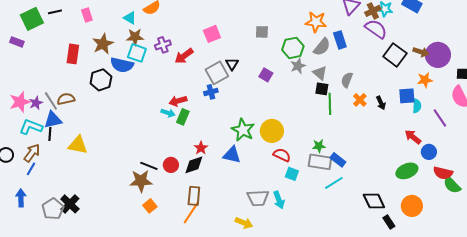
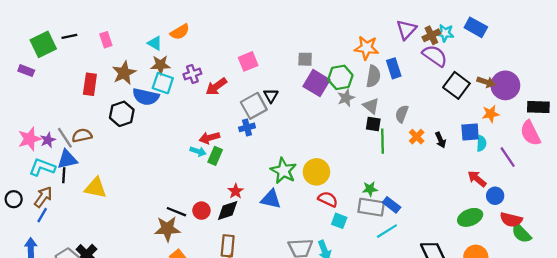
gray semicircle: (322, 47) -> (373, 76), turned -30
purple square: (266, 75) -> (316, 83), moved, size x1.6

